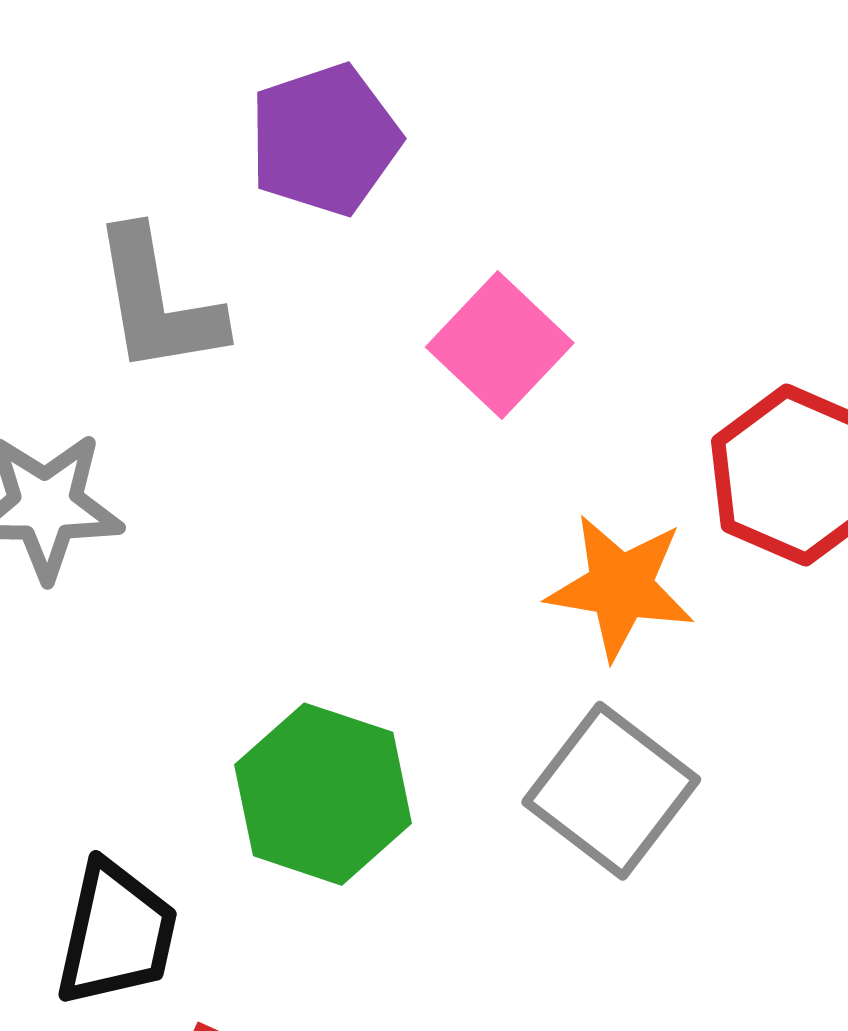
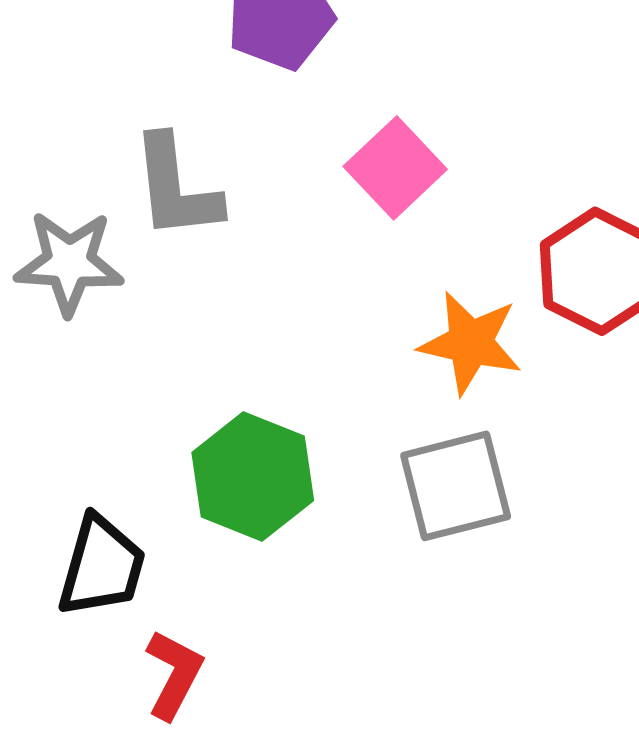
gray L-shape: (158, 302) -> (176, 187), moved
gray square: (611, 791) -> (456, 486), turned 35

